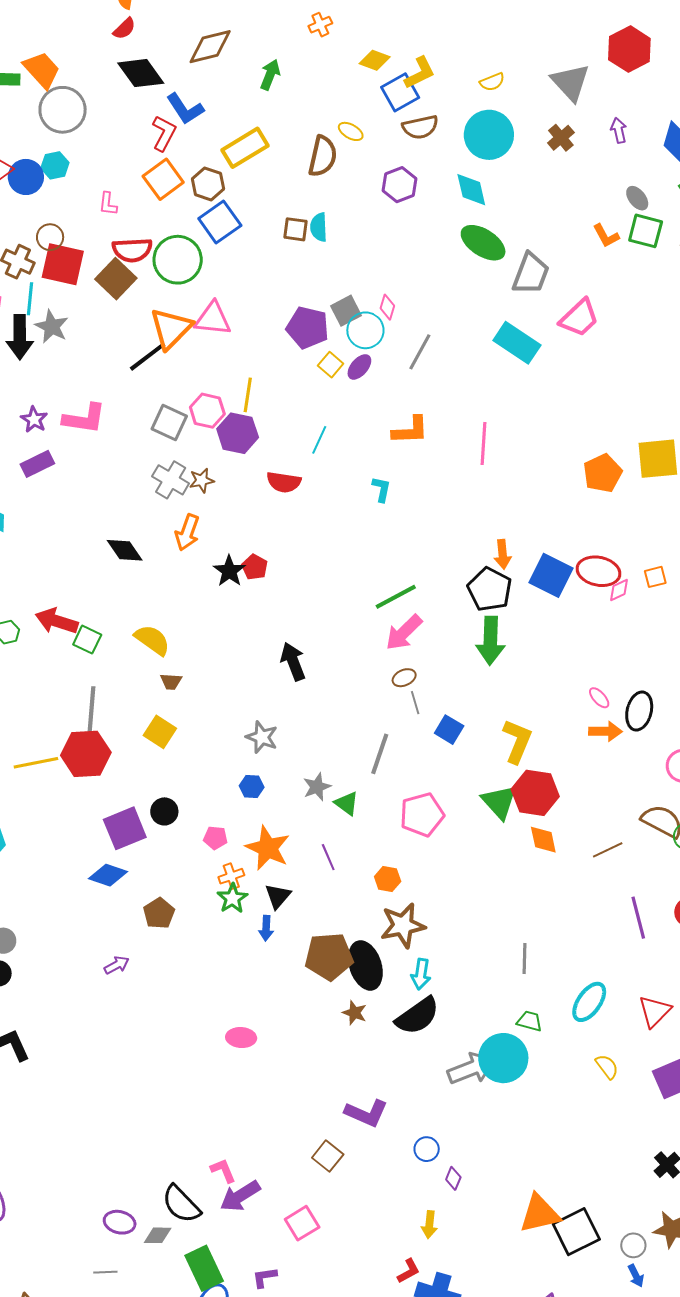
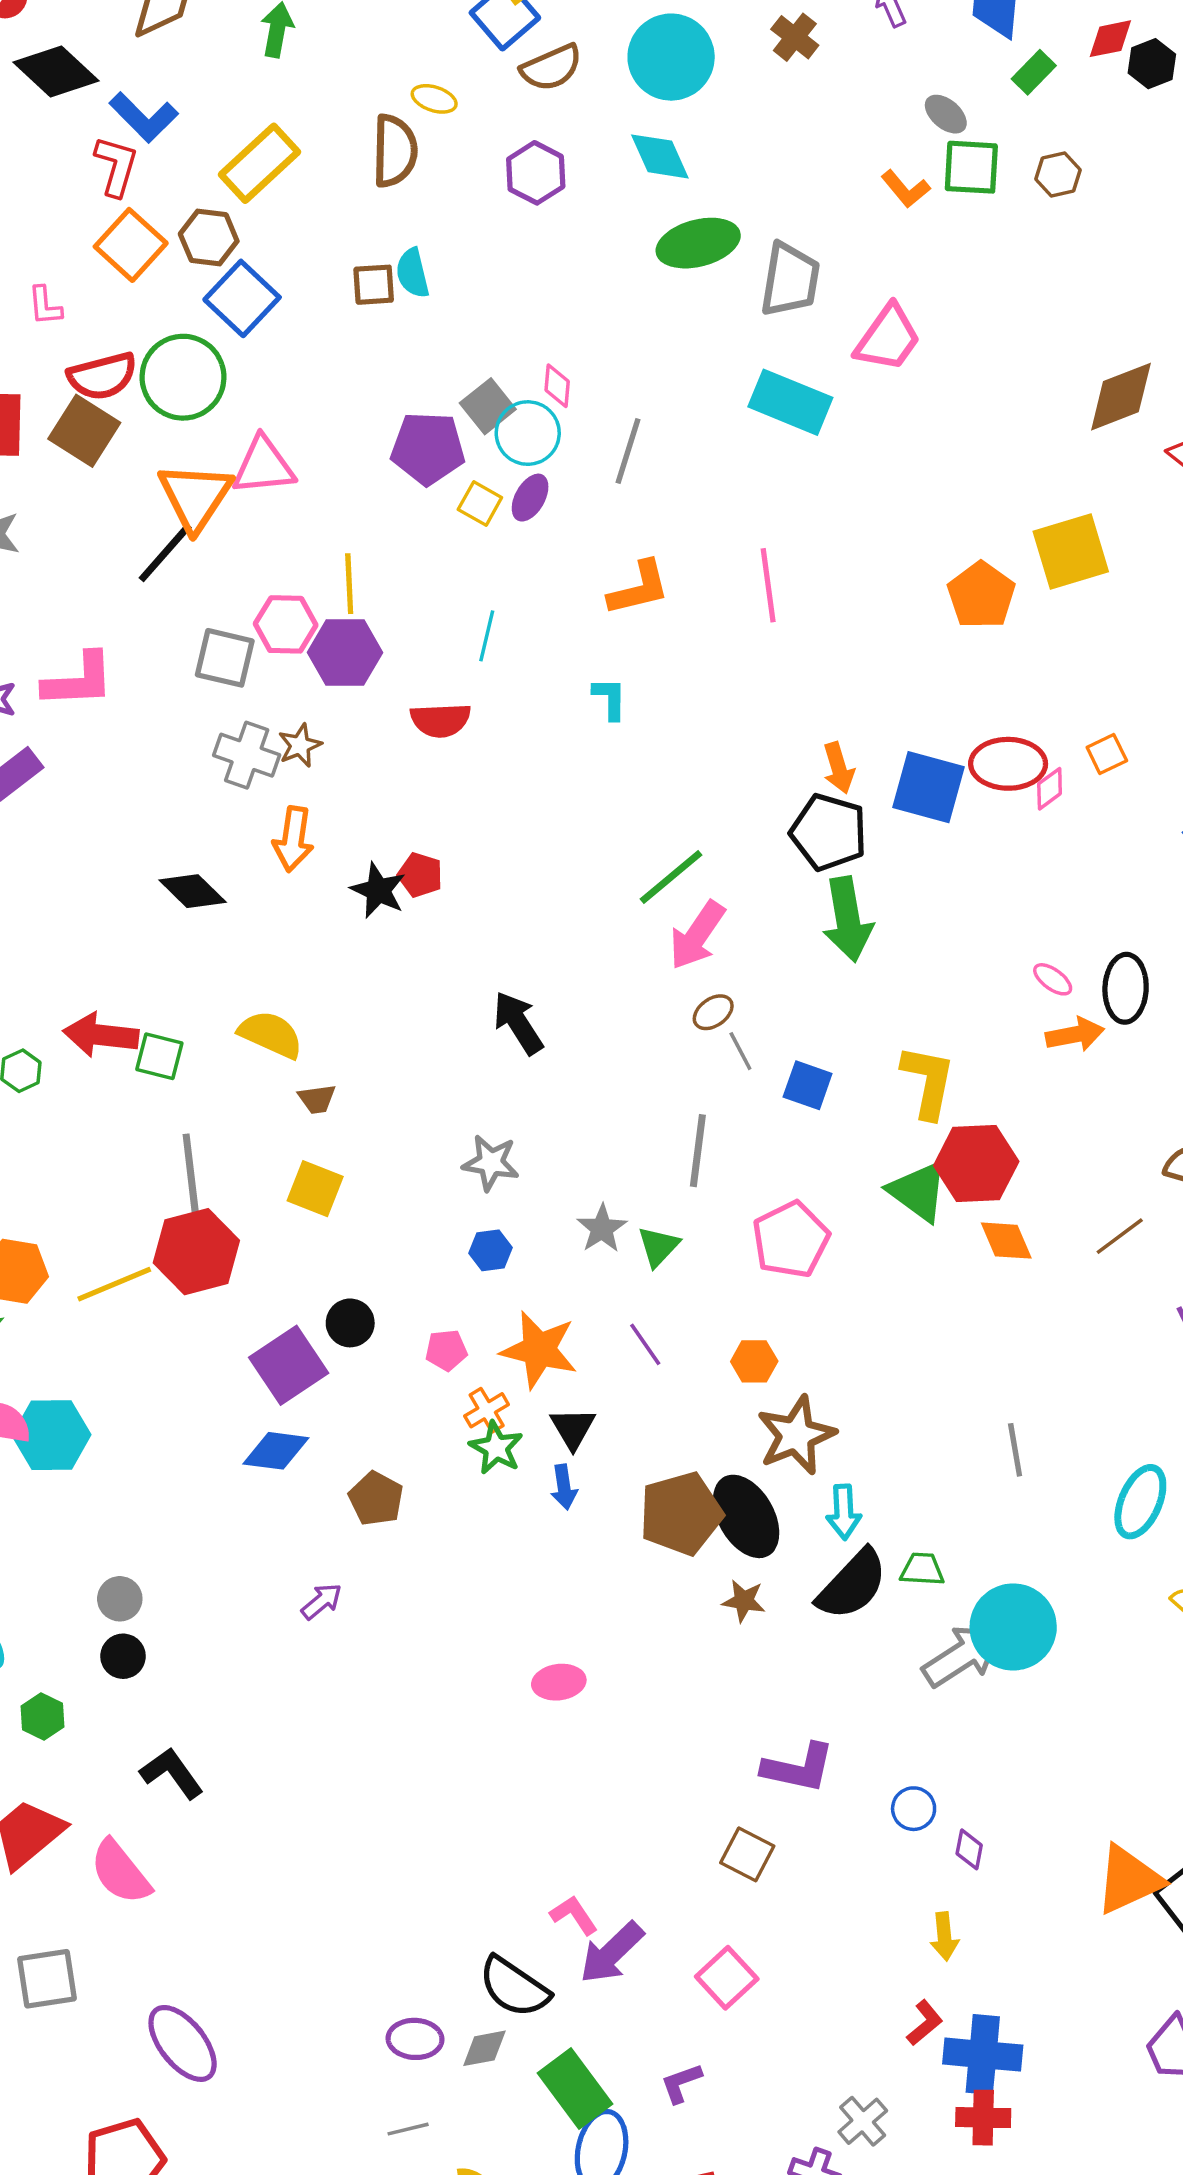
green ellipse: (483, 243) -> (698, 243), turned -36
green triangle: (347, 803) -> (658, 1246), turned 48
green trapezoid: (529, 1021) -> (922, 1569), moved

